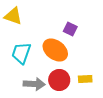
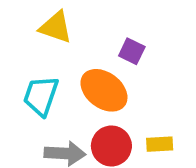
yellow triangle: (13, 16) -> (56, 27), moved

